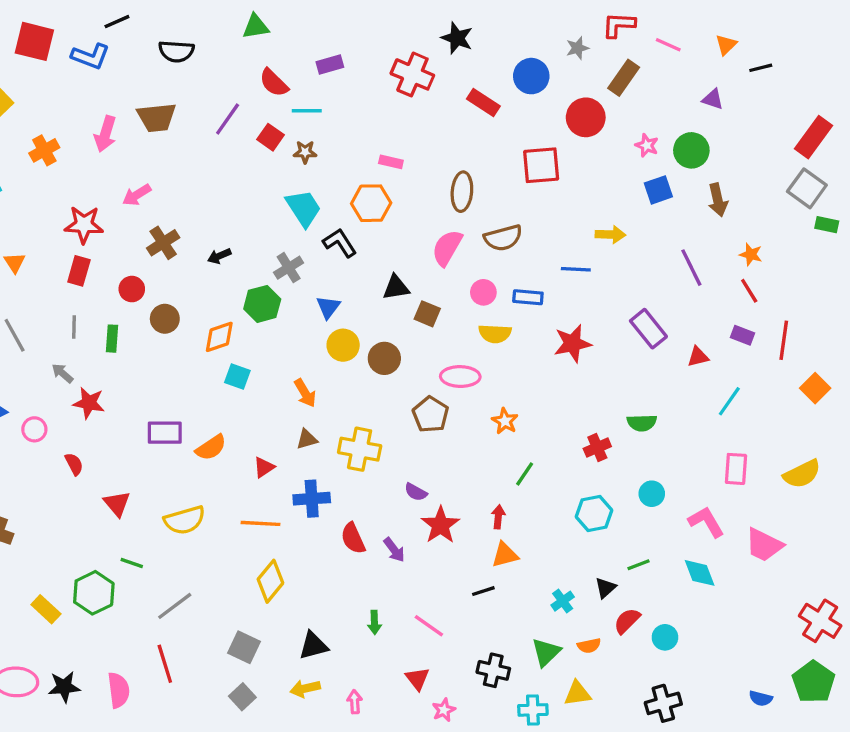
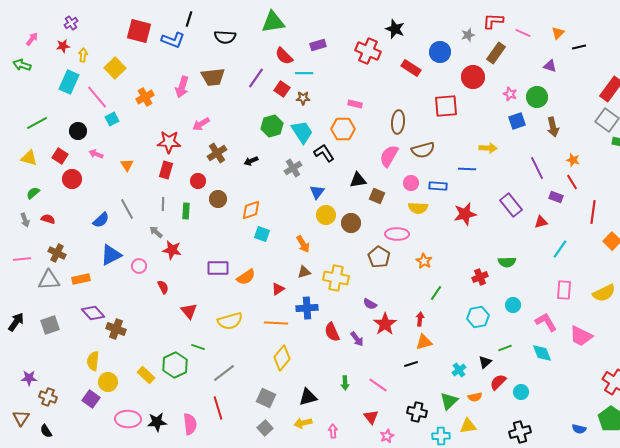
black line: (117, 22) -> (189, 19), turned -49
green triangle: (256, 27) -> (273, 22), size x1.4
green hexagon: (262, 304) -> (272, 126), moved
purple rectangle: (743, 335) -> (556, 197), moved

